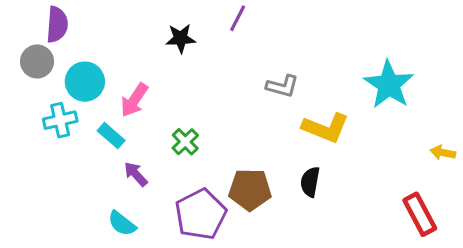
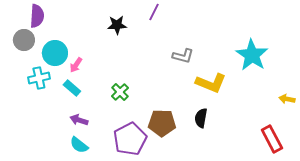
pink arrow: (134, 100) -> (76, 65), moved, size x0.7
purple arrow: (136, 174) -> (79, 120), moved, turned -30

